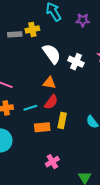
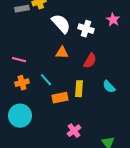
red semicircle: (51, 102) -> (90, 61), moved
cyan line: (30, 108) -> (46, 80), turned 72

